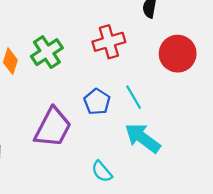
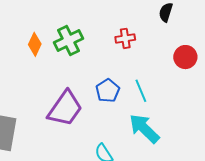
red cross: (109, 42) -> (125, 38), size x0.7
red circle: (178, 54) -> (185, 57), size x0.7

